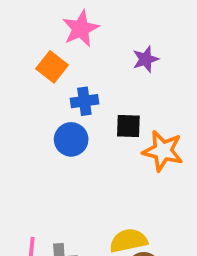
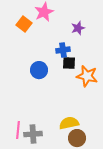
orange square: (52, 67) -> (24, 24), moved
blue cross: (84, 101) -> (63, 50), moved

